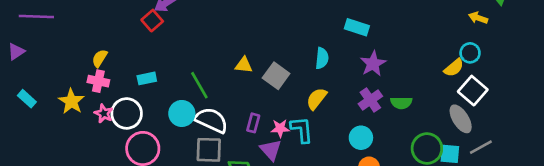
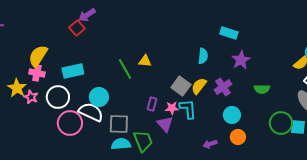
yellow semicircle: (100, 58) -> (38, 56), size x1.6
gray square: (276, 76) -> (181, 86), moved
cyan rectangle: (147, 78) -> (73, 71), size x1.5
green line: (199, 85) -> (125, 69), moved
purple cross: (370, 100) -> (223, 87), moved
pink star: (104, 113) -> (31, 97), moved
white semicircle: (211, 120) -> (91, 112), moved

